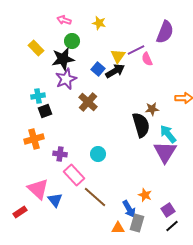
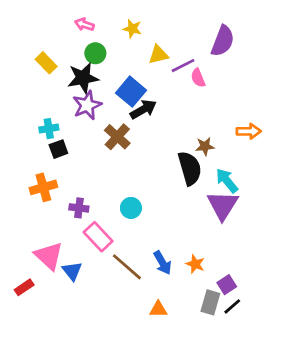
yellow triangle: (118, 56) -> (158, 55), moved, turned 42
blue square: (98, 69) -> (131, 92), size x1.5
black arrow: (115, 71) -> (143, 109), moved
blue arrow: (129, 209) -> (162, 263), moved
gray rectangle: (137, 223) -> (210, 302), moved

